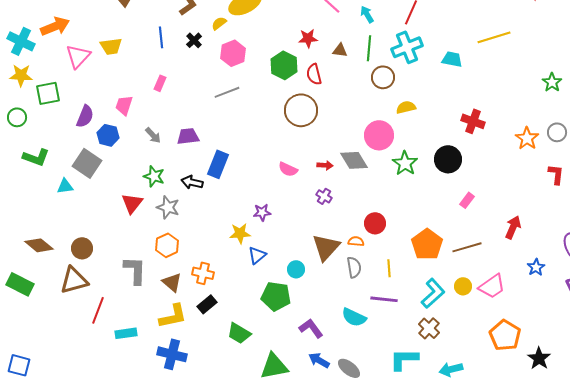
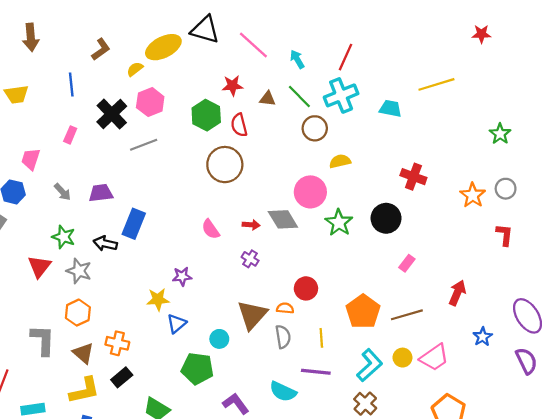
black cross: (194, 40) -> (112, 114), moved, size x1.8
green line: (369, 48) -> (299, 97), turned -50
pink semicircle: (288, 169) -> (211, 229), turned 30

